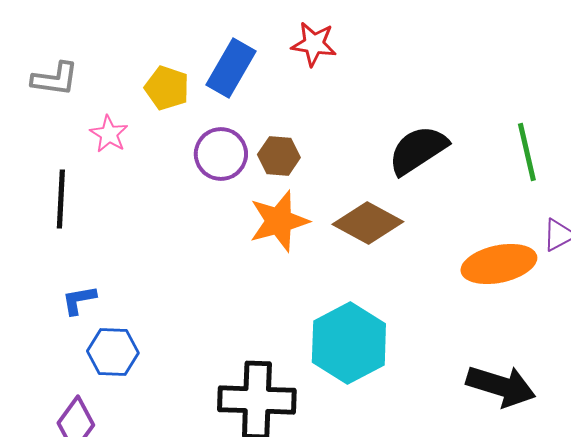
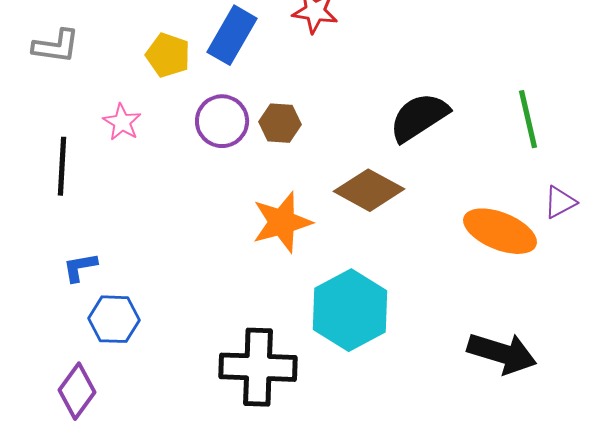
pink star: (109, 134) -> (122, 122), moved
orange star: (279, 221) -> (282, 222), moved
orange ellipse: (499, 264) -> (500, 231), turned 34

